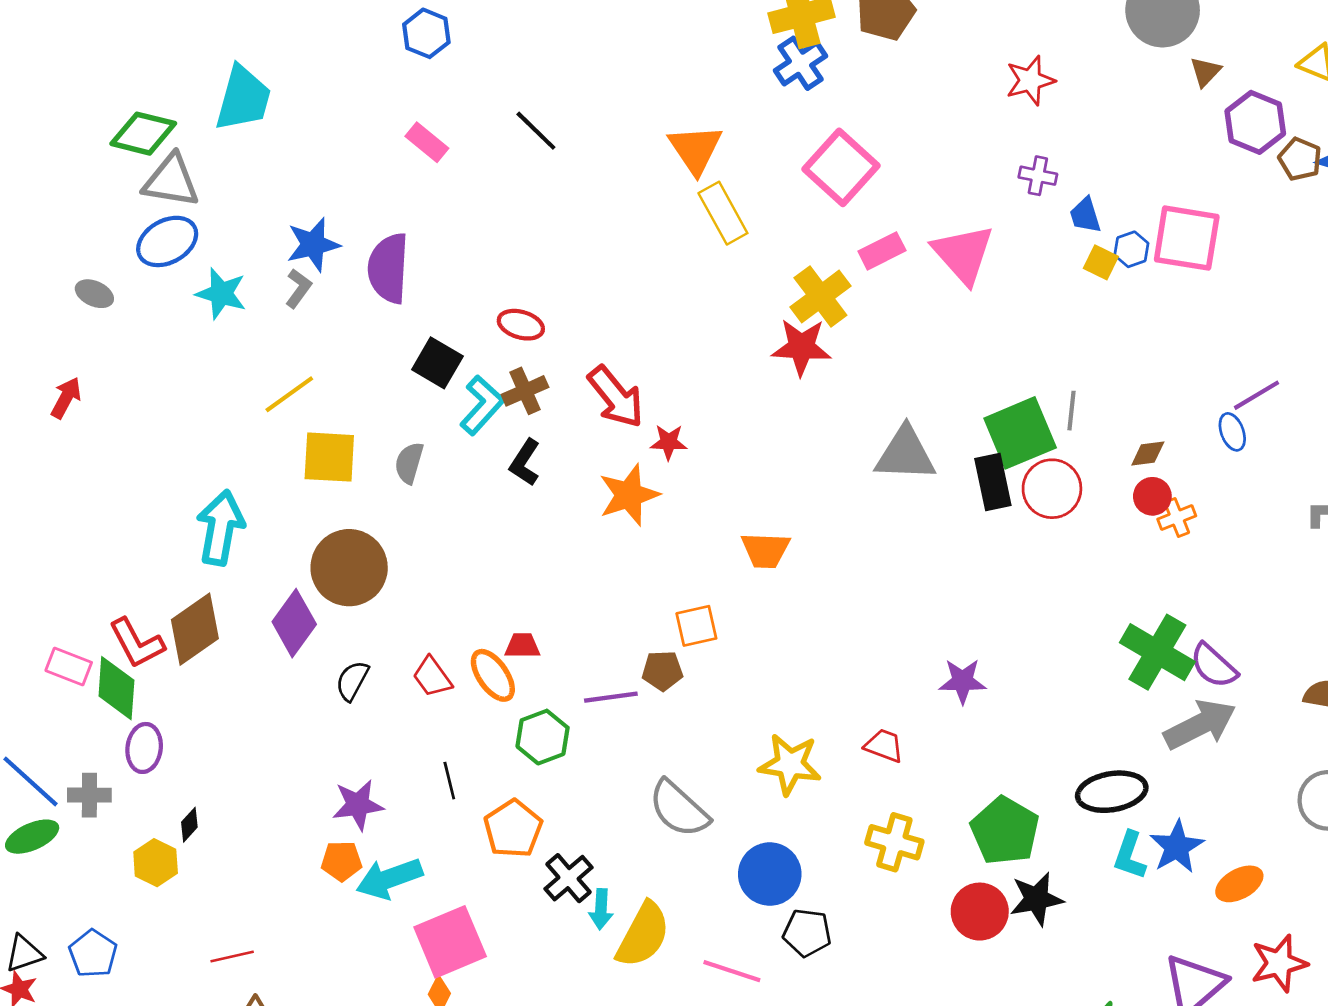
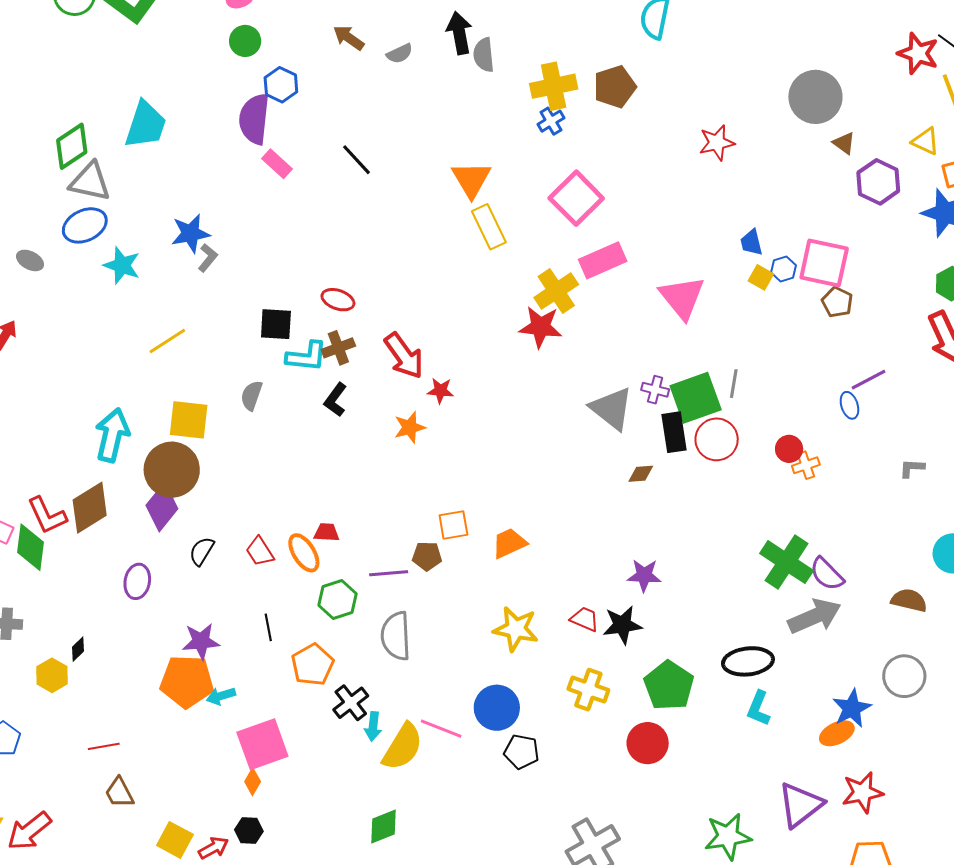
blue cross: (800, 63) -> (551, 121), size x0.7
brown triangle: (1205, 72) -> (844, 143), turned -40
green diamond: (143, 134) -> (72, 146), turned -51
brown pentagon: (1300, 159) -> (837, 302), moved
purple cross: (1038, 176) -> (655, 390), moved
pink rectangle: (882, 251) -> (603, 260), size x1.4
pink triangle: (963, 254) -> (682, 297), moved
purple semicircle: (388, 268) -> (254, 119), moved
gray L-shape: (298, 288) -> (208, 258), moved
black square: (437, 363) -> (276, 324), turned -30
cyan L-shape: (482, 405) -> (307, 356), turned 51
gray triangle: (905, 454) -> (612, 408), turned 33
brown diamond: (1148, 454) -> (641, 474), moved
yellow square: (329, 457) -> (189, 420), moved
orange star: (629, 495) -> (410, 427), size x0.7
orange trapezoid: (765, 550) -> (509, 543), moved, turned 150
brown circle: (349, 568) -> (172, 470), moved
purple ellipse: (144, 748) -> (137, 581), moved
gray semicircle: (679, 809) -> (396, 636), moved, turned 42
blue star: (1177, 847) -> (852, 708), moved
orange pentagon: (342, 861) -> (187, 681), size x1.8
cyan arrow: (389, 878) -> (221, 696), size x0.6
black star: (1036, 899) -> (622, 625), moved
pink line: (732, 971) -> (441, 729), moved

